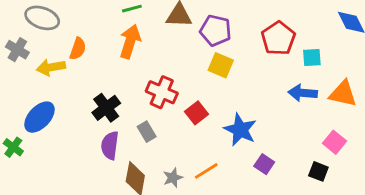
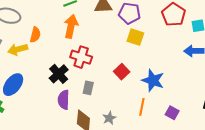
red cross: (162, 92) -> (81, 57), moved
gray rectangle: (147, 132) -> (88, 88), turned 48
purple square: (264, 164) -> (172, 113), moved
orange line: (206, 171) -> (142, 107), moved, turned -42

